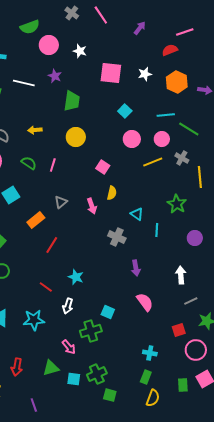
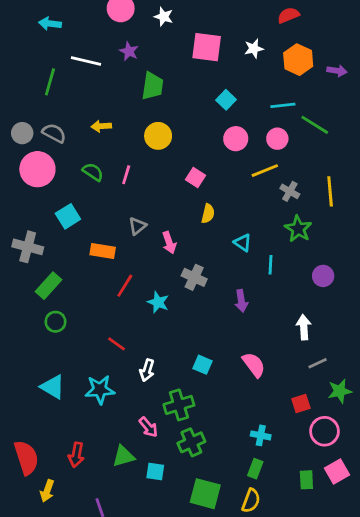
gray cross: (182, 158) -> (290, 191), moved
pink arrow: (92, 206) -> (169, 243), moved
orange rectangle: (36, 220) -> (103, 251), turned 48
gray cross: (117, 237) -> (194, 277), moved
purple arrow: (136, 268) -> (241, 301), moved
cyan star: (76, 277) -> (158, 302), moved
cyan square: (108, 312) -> (202, 365), moved
green cross: (97, 374) -> (191, 442), moved
green square: (110, 395) -> (205, 494), size x1.6
yellow semicircle: (153, 398) -> (251, 501), moved

